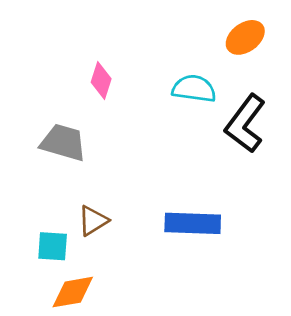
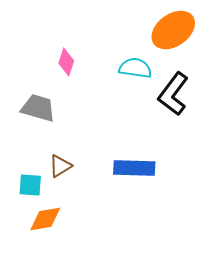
orange ellipse: (245, 37) -> (173, 30), size x1.5

